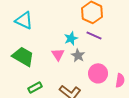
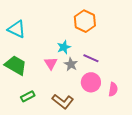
purple line: (94, 35) -> (91, 58), moved

